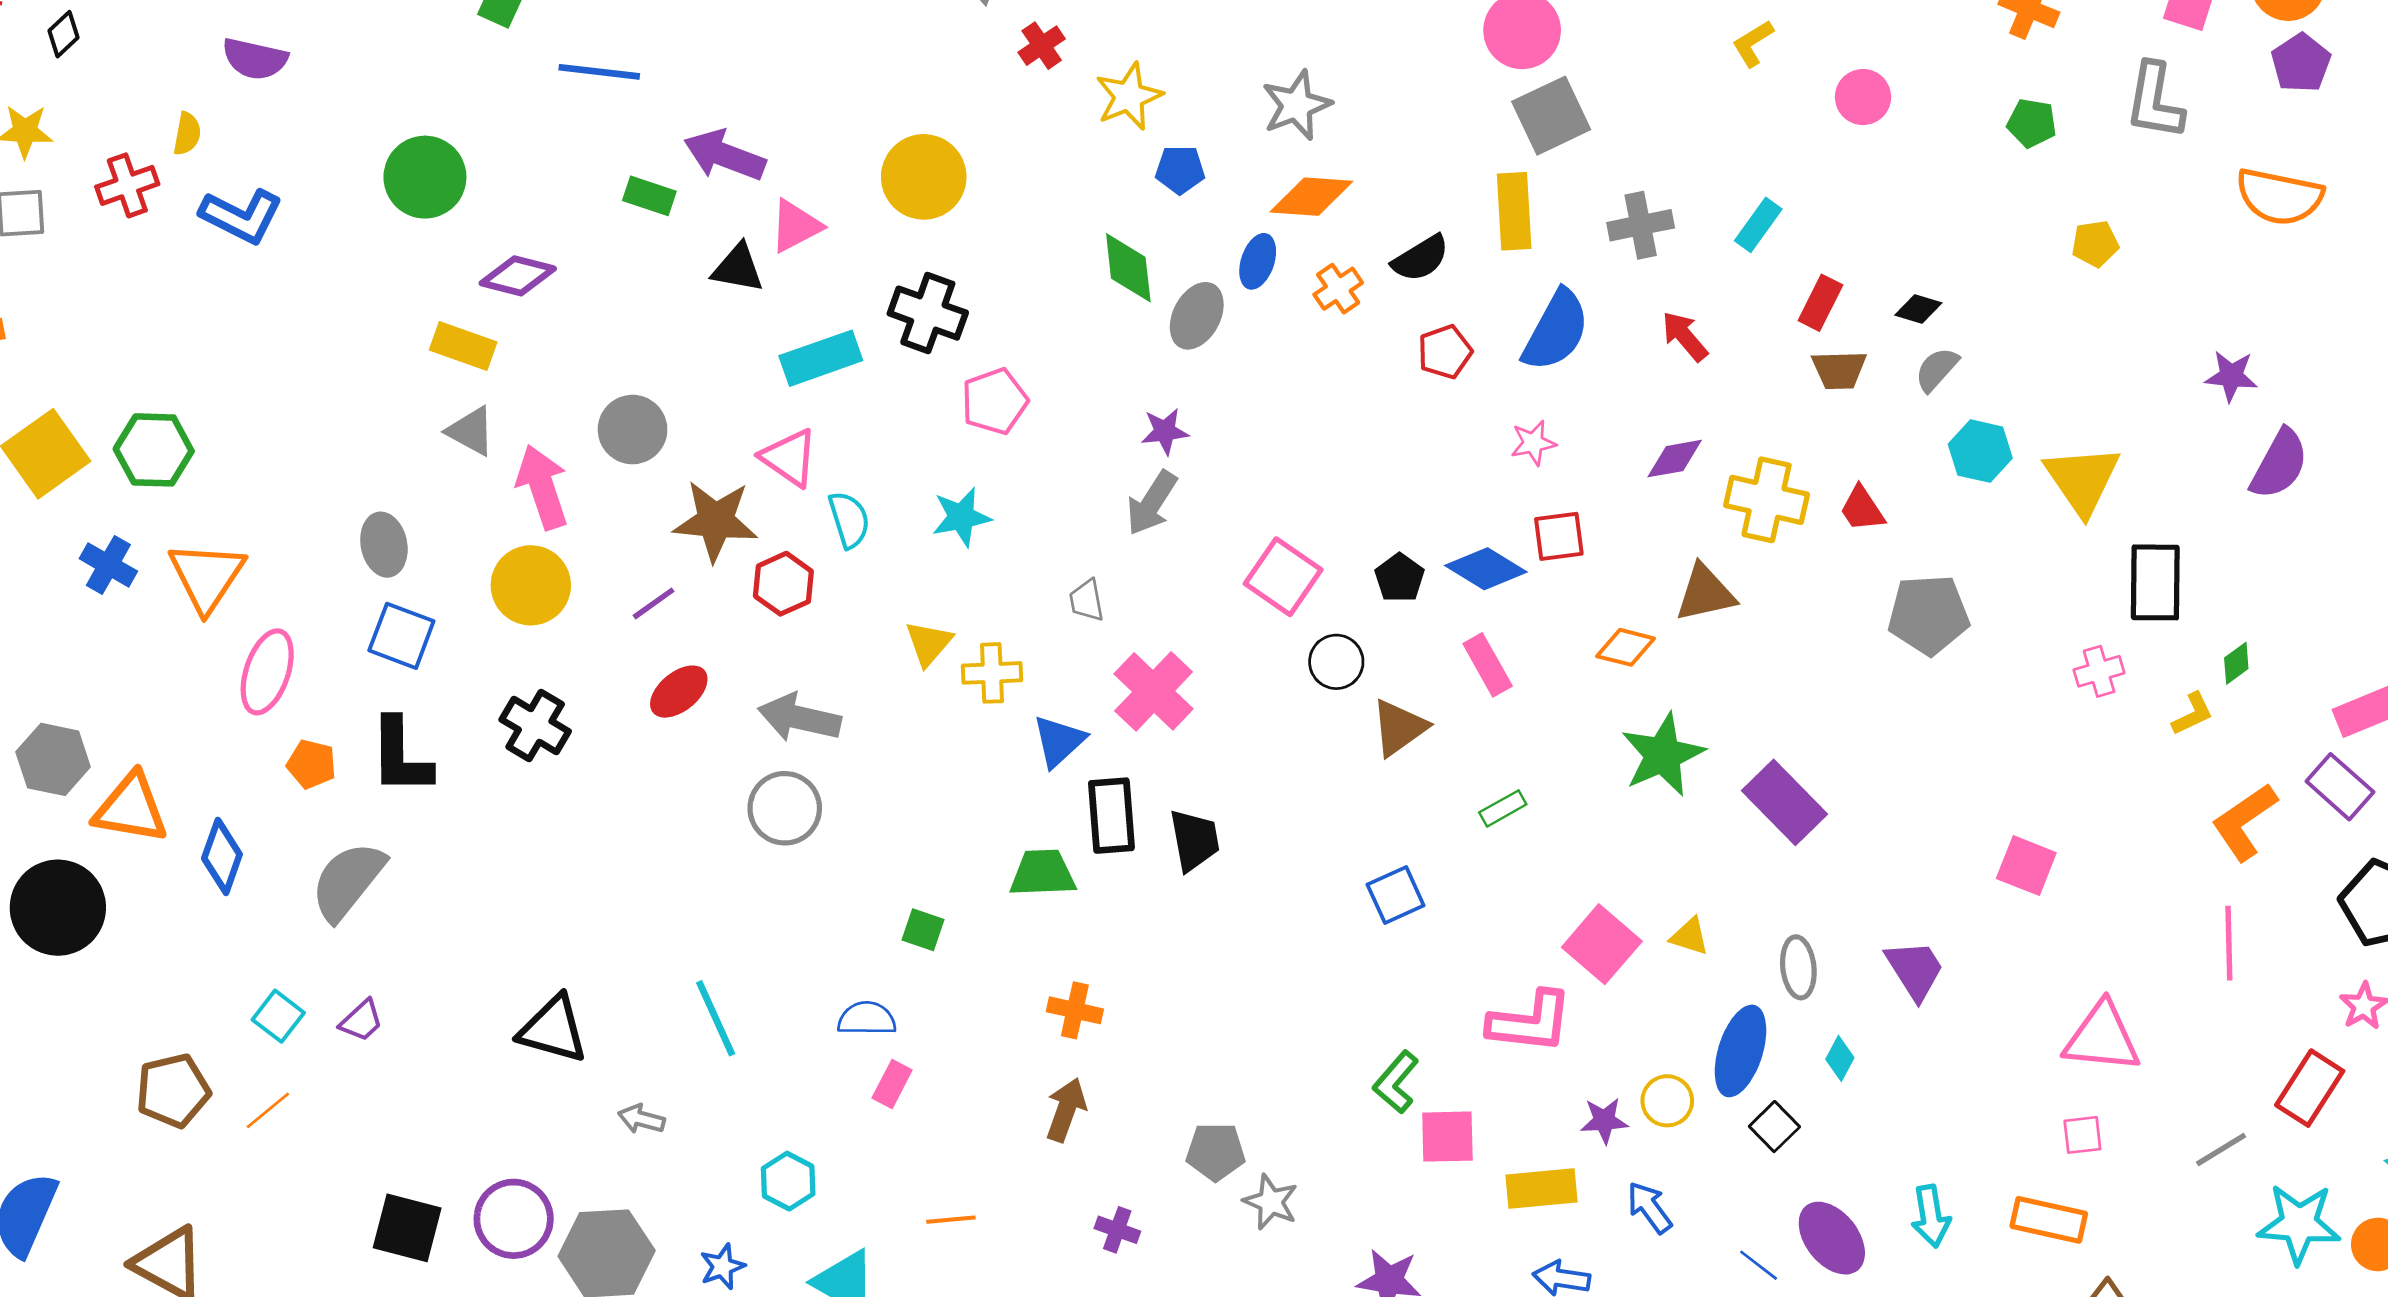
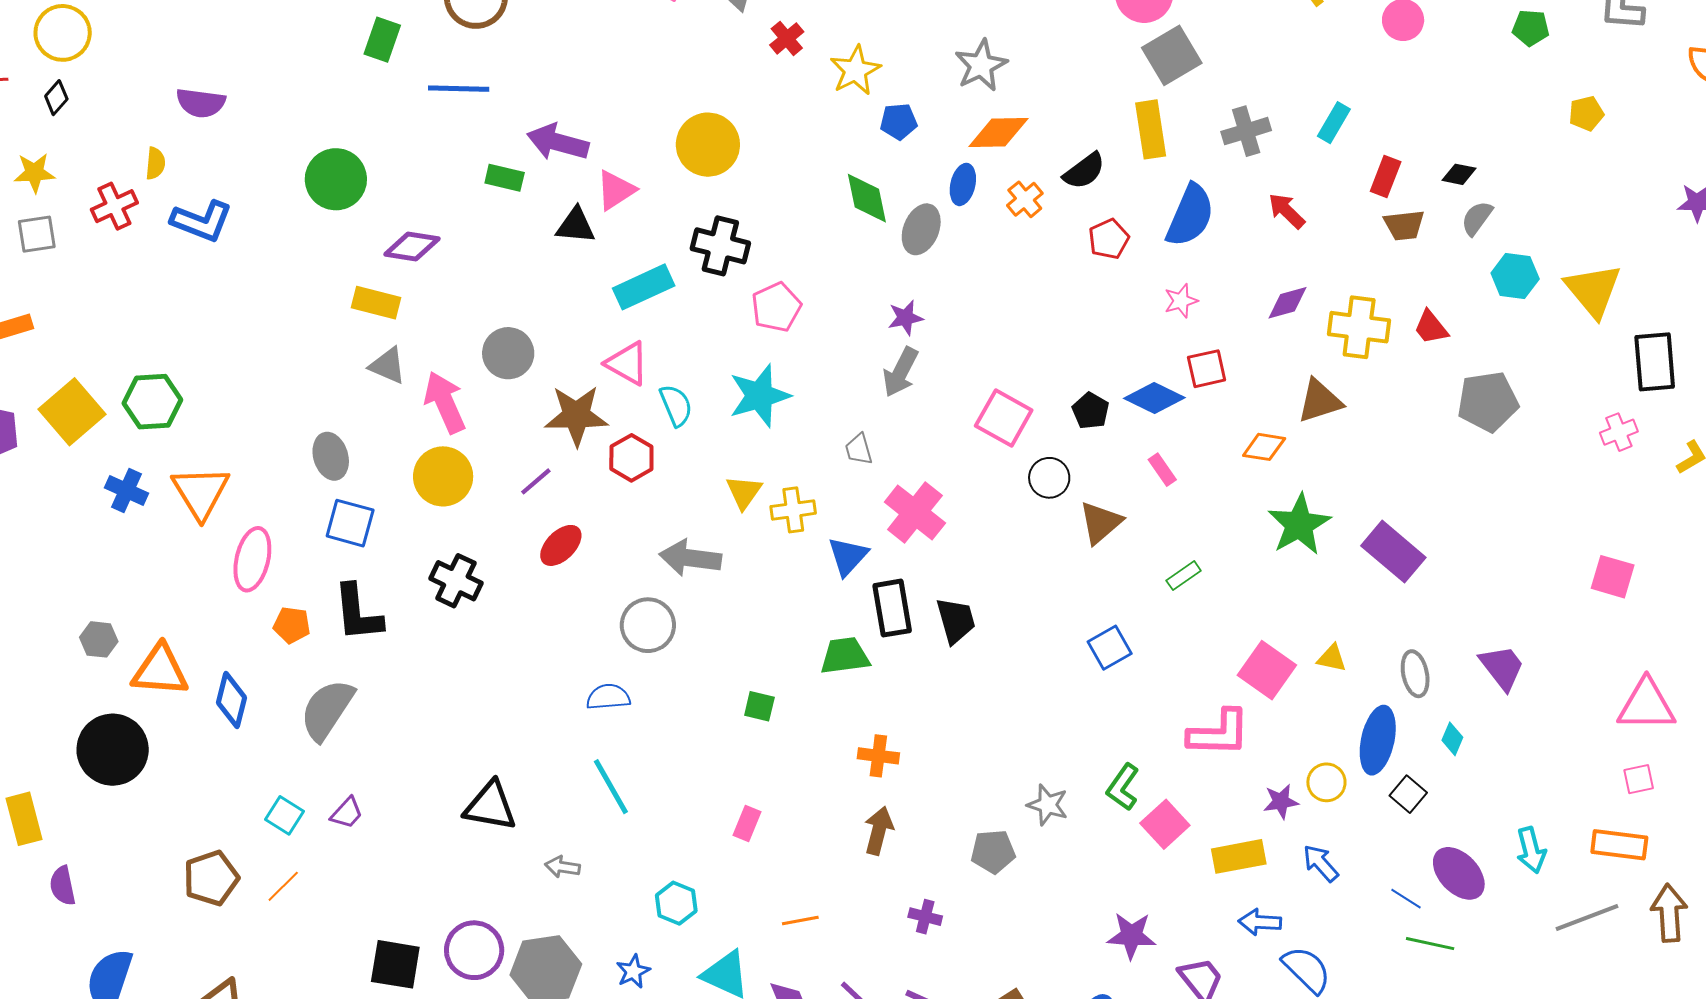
cyan star: (961, 517) -> (759, 396), size x1.4
pink rectangle: (1488, 665) -> (1162, 470), size x0.7
gray arrow: (799, 718) -> (690, 558), moved
gray hexagon: (53, 759) -> (99, 639), size x0.7
pink square: (2026, 866) -> (1613, 577), moved
blue semicircle: (867, 1019) -> (608, 697), moved
pink square: (1447, 1137) -> (1165, 824), turned -36
gray star: (1271, 1202) -> (1048, 805), moved

